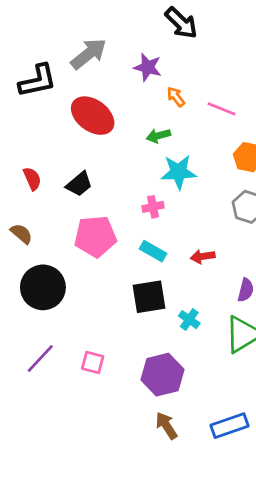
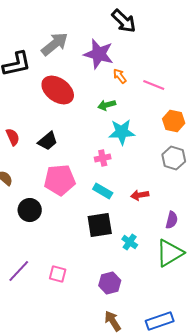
purple star: (148, 67) -> (99, 54), size x1.4
black circle: (43, 287) -> (30, 210), moved, size x0.7
purple hexagon: (162, 375) -> (110, 283), size x0.7

